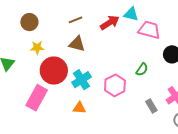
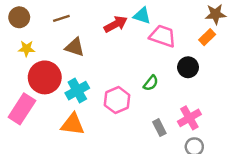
brown line: (75, 20) -> (61, 18), moved
orange triangle: (79, 108) -> (73, 124), size x1.5

